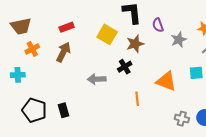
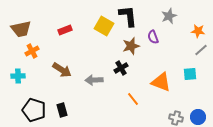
purple semicircle: (158, 25) -> (153, 37), moved
yellow square: (107, 34) -> (104, 26), moved
gray star: (179, 40) -> (169, 16), moved
brown arrow: (63, 52) -> (62, 70), moved, turned 96
orange line: (137, 99) -> (133, 99), turned -32

